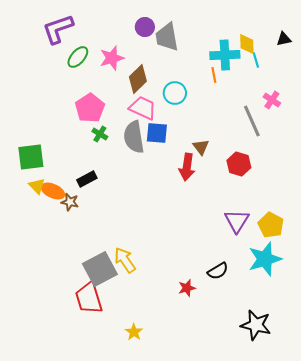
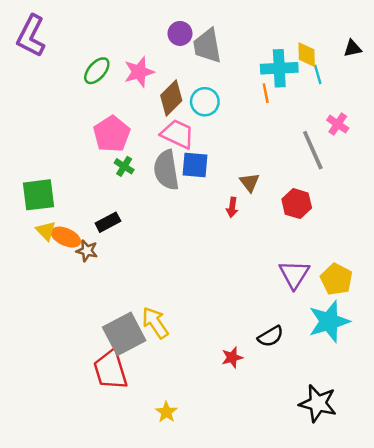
purple L-shape: (58, 29) -> (31, 36), moved, turned -44
cyan circle: (175, 93) -> (205, 102), moved
red arrow: (187, 167) -> (232, 207), size x0.6

